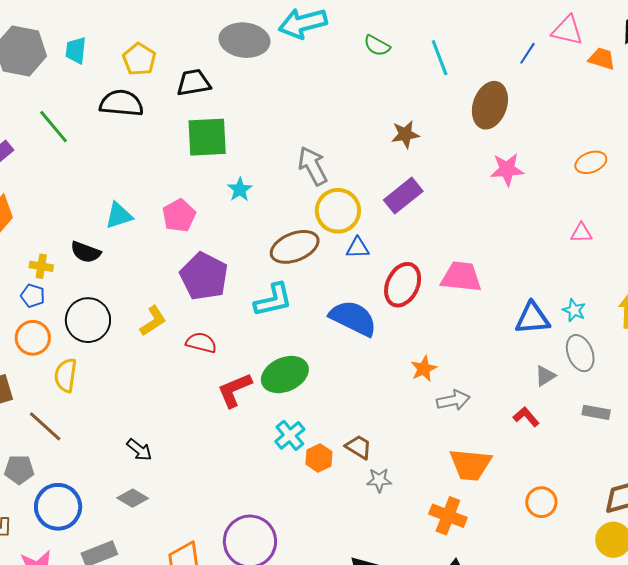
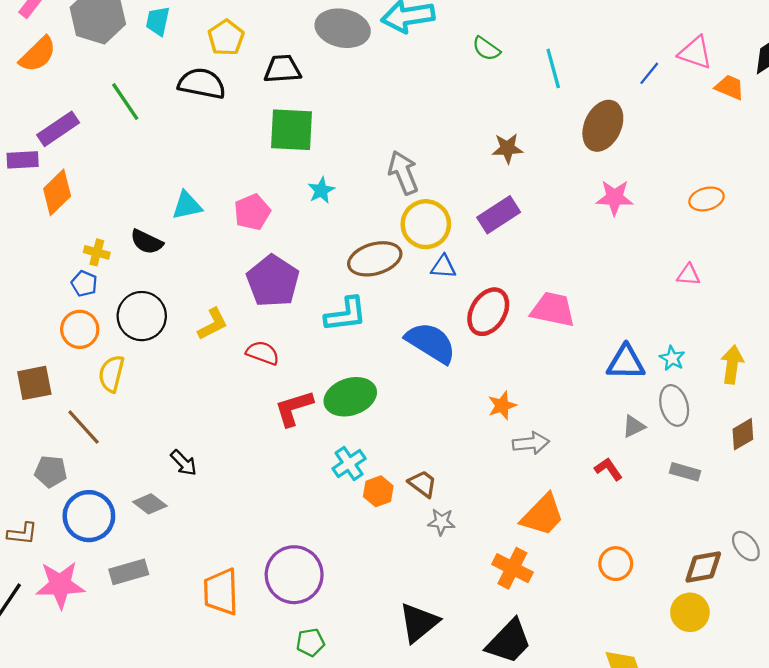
orange trapezoid: (470, 465) -> (543, 515), turned -57
gray diamond: (133, 498) -> (150, 504), moved

